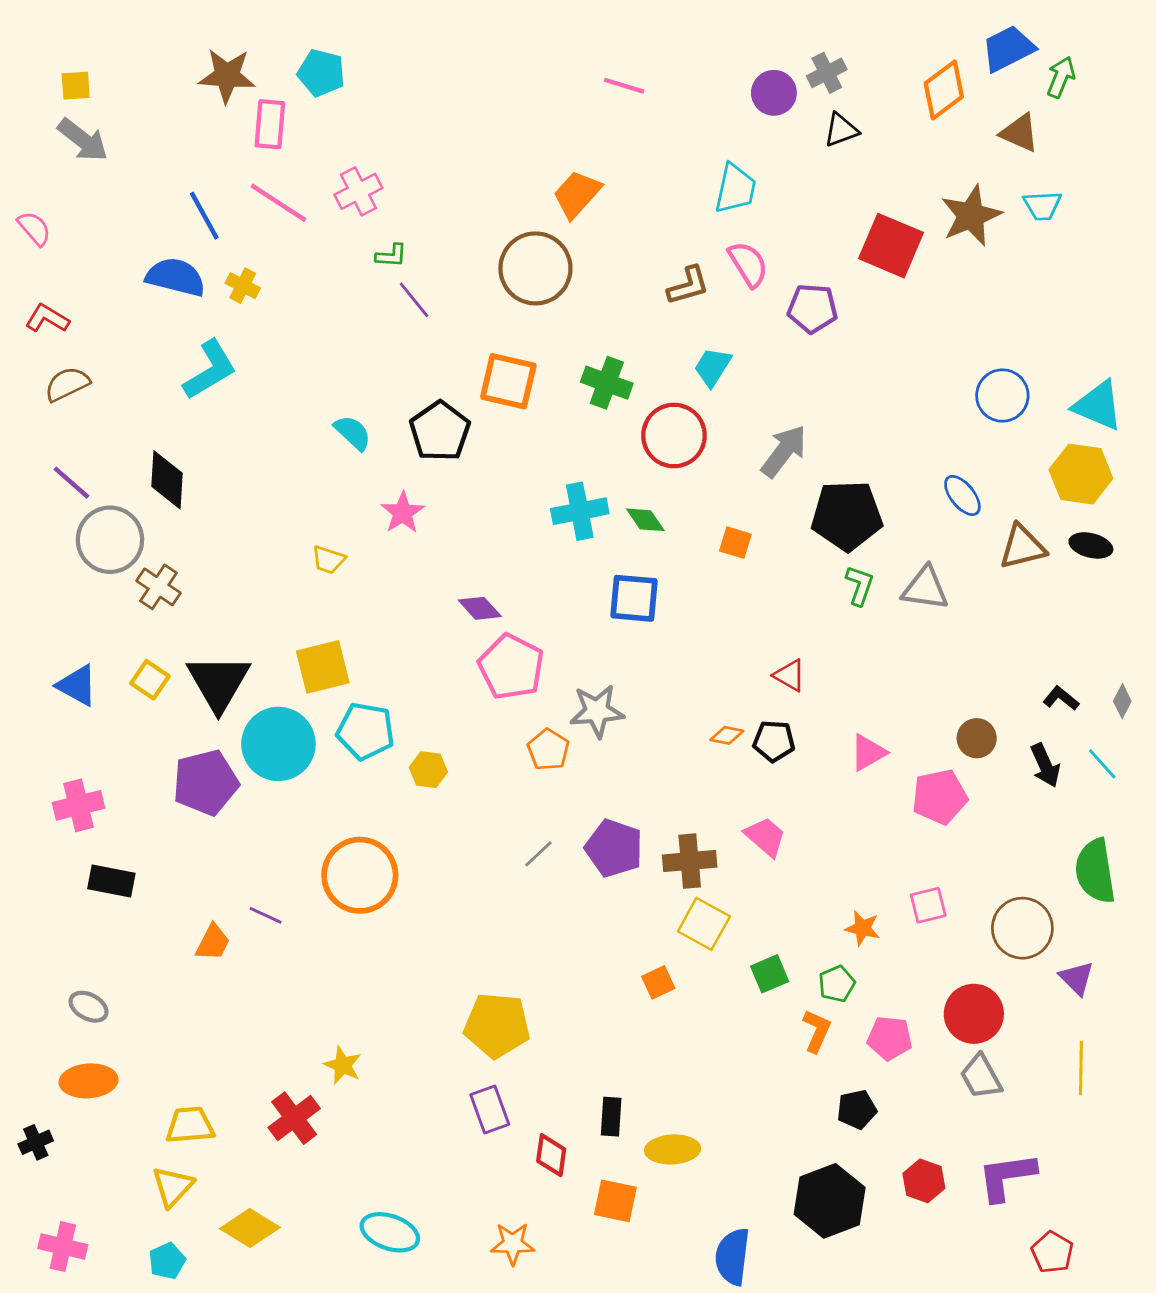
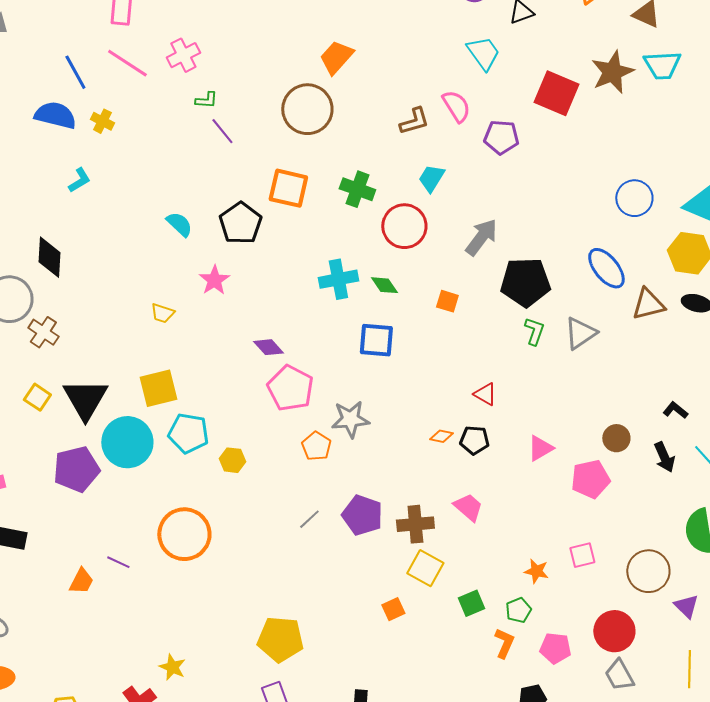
cyan trapezoid: (735, 188) -> (483, 53), moved, turned -48
cyan trapezoid: (1042, 206) -> (662, 65), size x1.4
cyan L-shape: (210, 370) -> (79, 180), size x0.6
blue ellipse: (962, 495) -> (606, 268), size x1.4
gray triangle: (925, 588) -> (580, 333), turned -42

